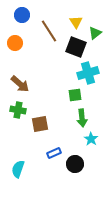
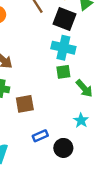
cyan cross: (88, 73) -> (63, 48), moved, turned 30
green arrow: (82, 118) -> (84, 88), moved, turned -36

